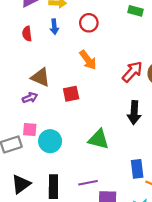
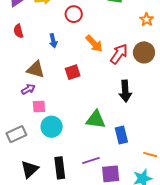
blue arrow: (54, 27) -> (53, 41), moved
orange arrow: (88, 60) -> (94, 44), moved
red square: (71, 94) -> (73, 72), moved
pink square: (30, 130) -> (39, 106), moved
blue rectangle: (137, 169) -> (121, 135), moved

